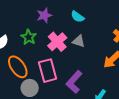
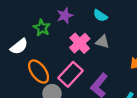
green star: (29, 37) -> (42, 28), moved
pink rectangle: (48, 71) -> (70, 74), turned 60

